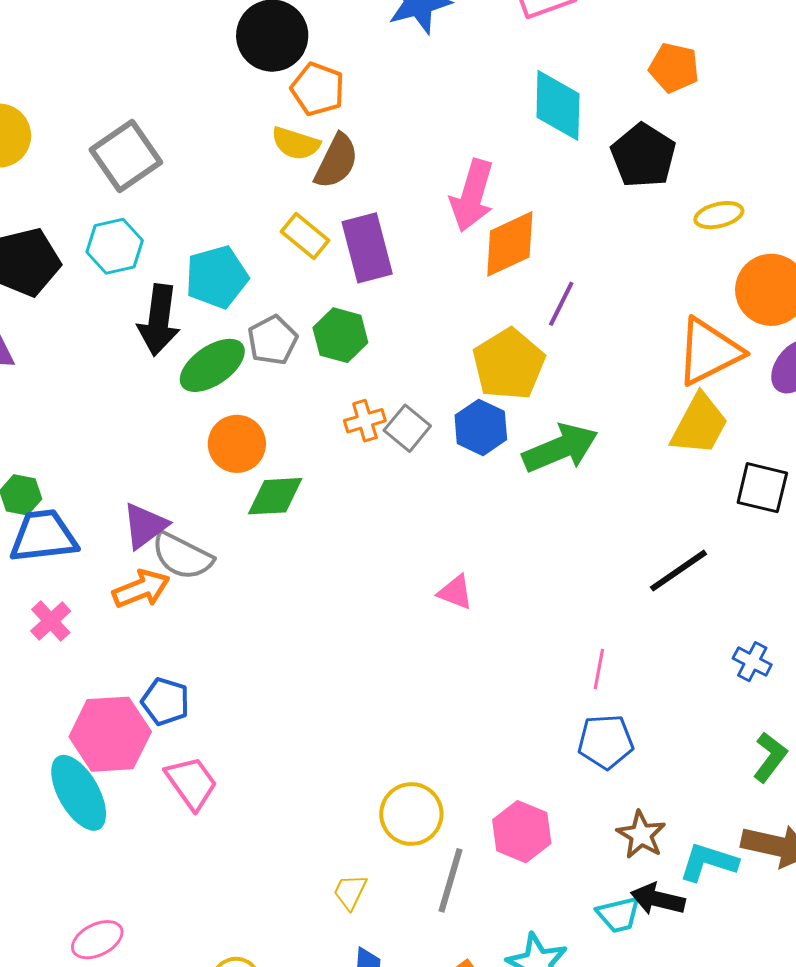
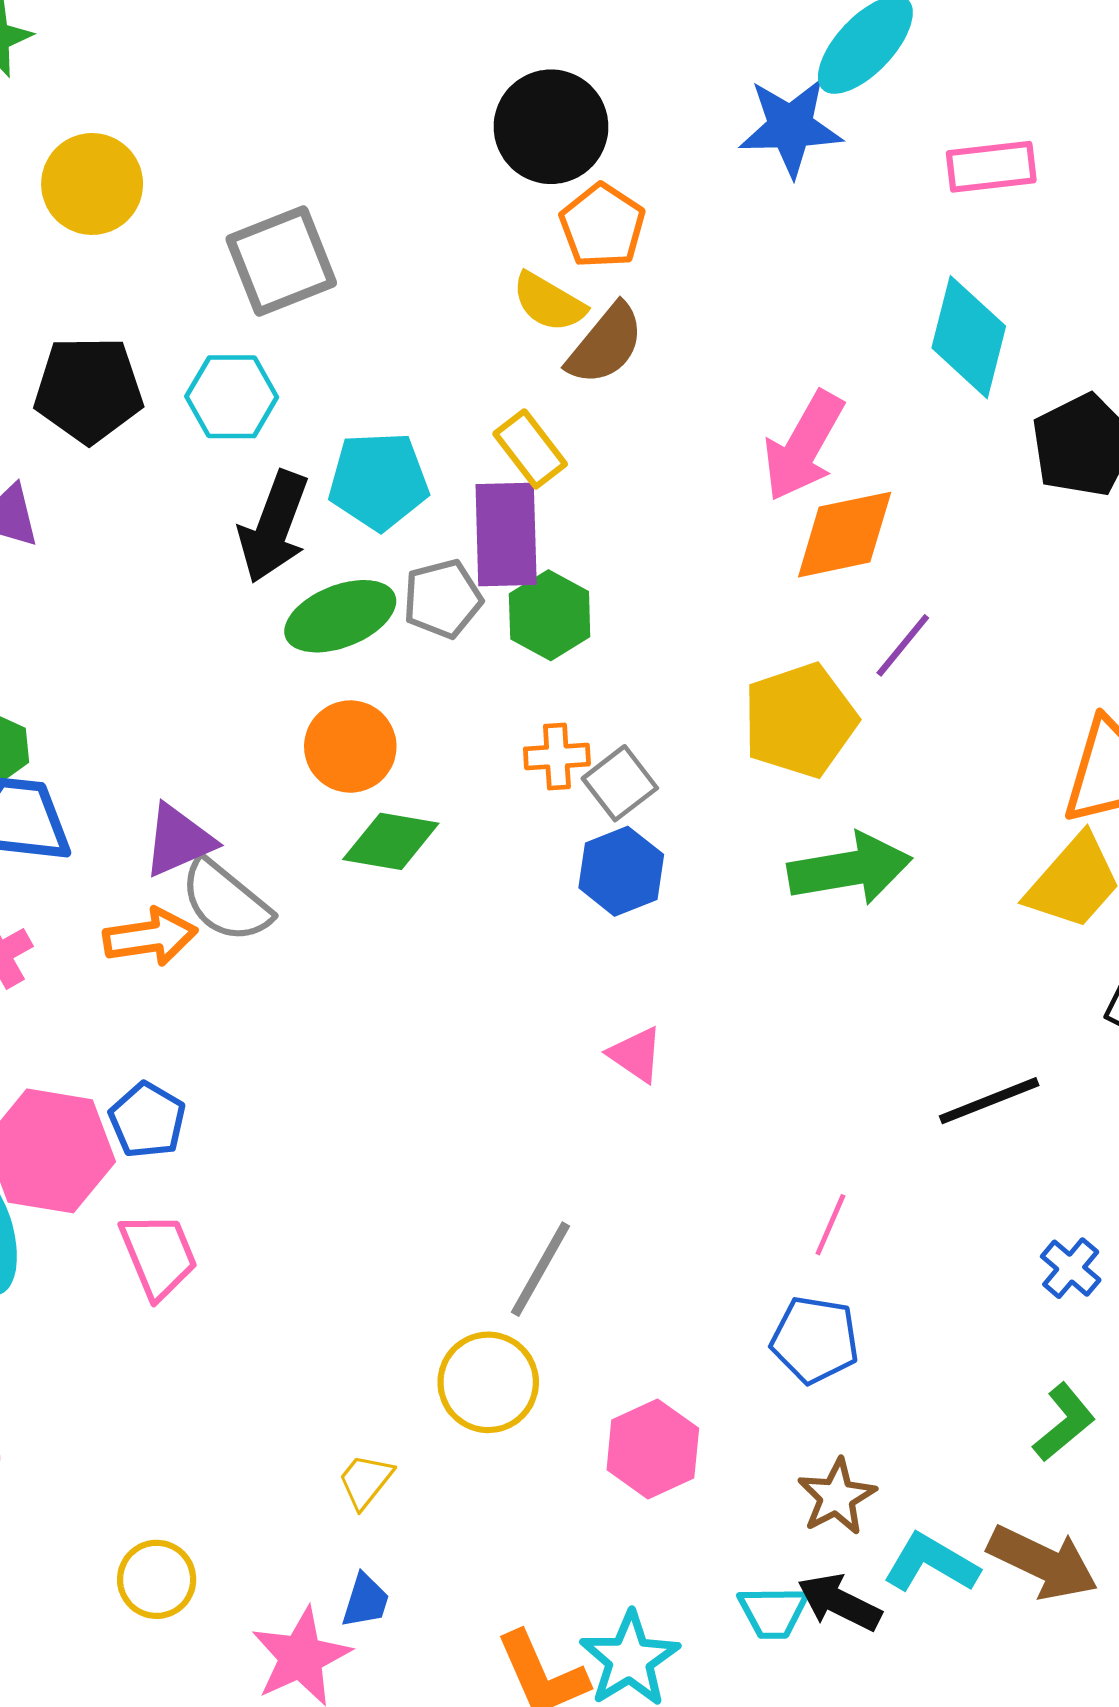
purple rectangle: (367, 248) -> (506, 535), moved
blue hexagon: (481, 427) -> (621, 871), moved
gray line: (451, 880) -> (540, 1269), moved

